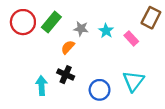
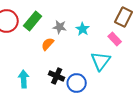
pink rectangle: (131, 38) -> (115, 39), moved
black cross: (66, 75) -> (57, 76), moved
cyan triangle: (133, 81) -> (101, 61), moved

